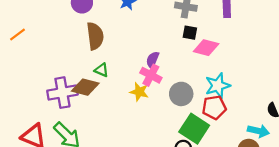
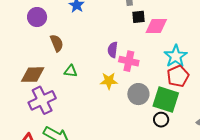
brown semicircle: (95, 36) -> (57, 43), size x0.7
pink cross: (151, 75) -> (129, 61), moved
brown diamond: (85, 87) -> (33, 75), moved
gray circle: (181, 94) -> (138, 94), moved

